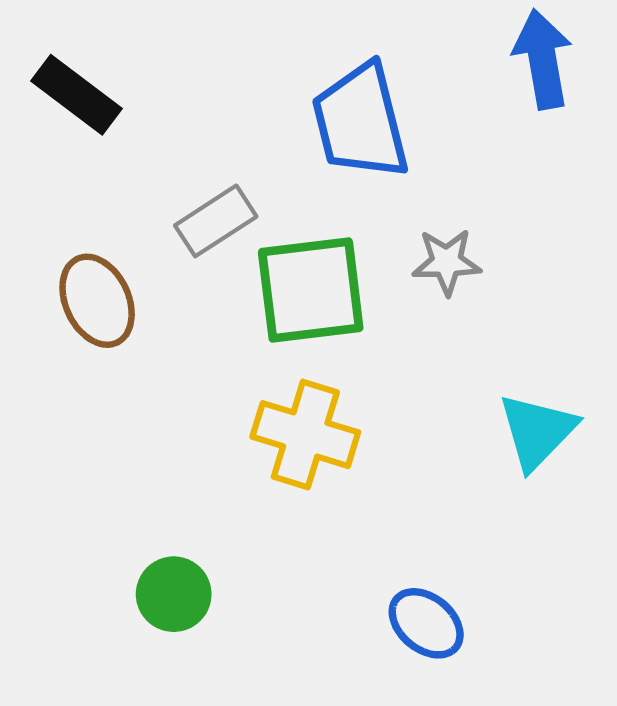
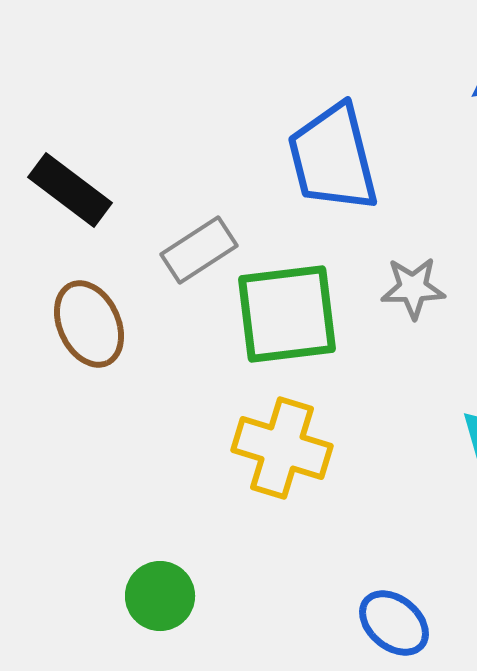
black rectangle: (77, 95) -> (70, 190), moved

